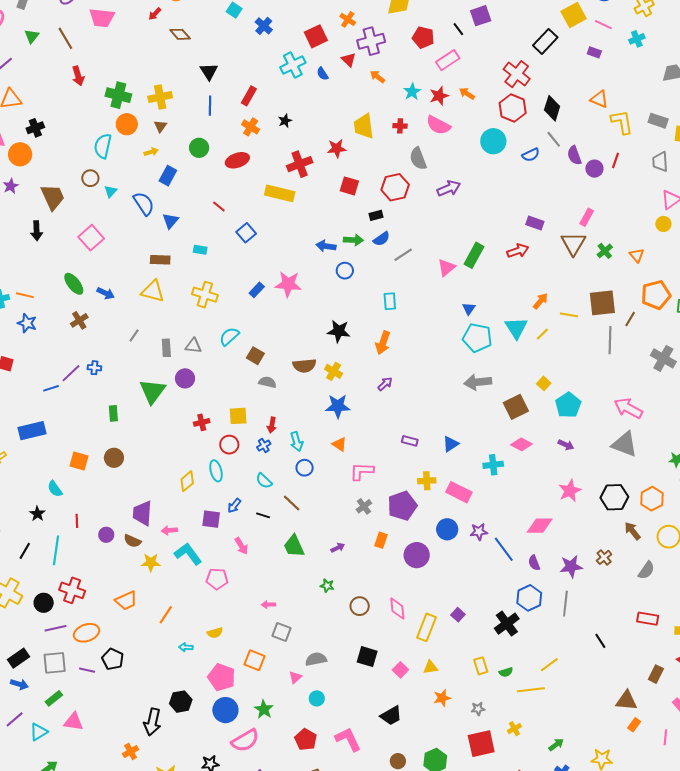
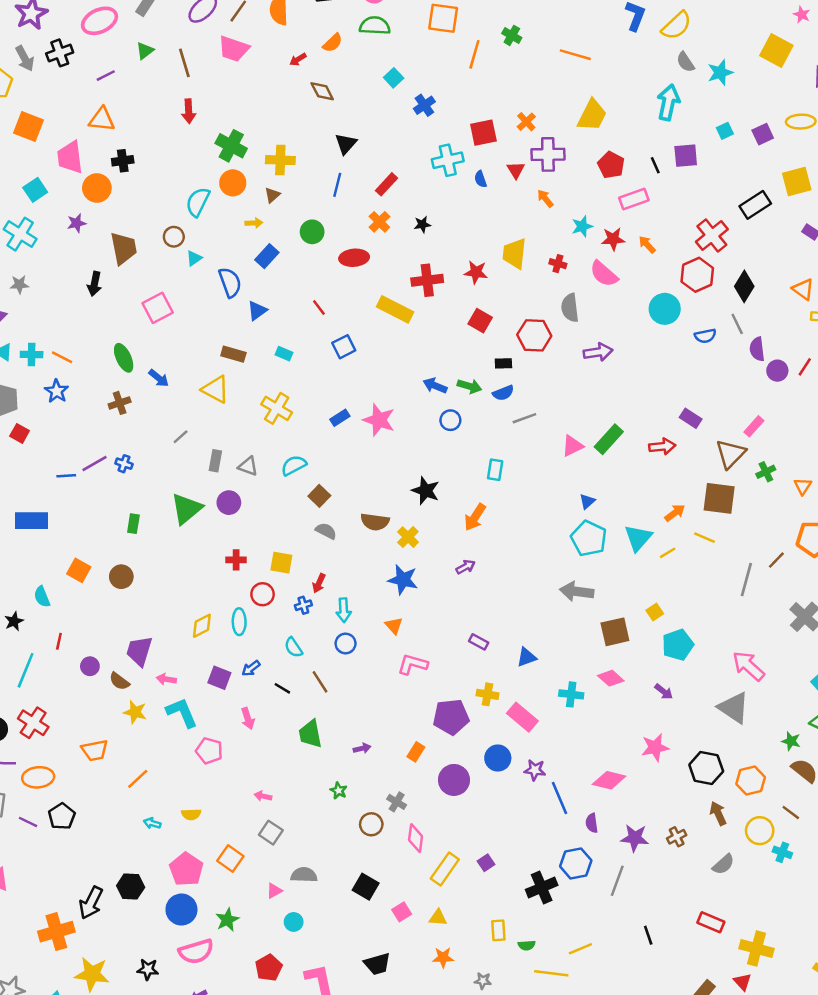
brown square: (602, 303) -> (719, 498), moved
gray cross: (364, 506) -> (397, 802), moved, turned -35
orange cross: (131, 752) -> (56, 932), size x1.8

